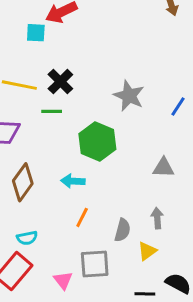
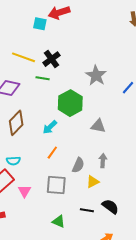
gray triangle: (163, 168) -> (98, 126), moved
cyan arrow: (73, 181) -> (50, 127), turned -56
pink triangle: (63, 280) -> (24, 191), moved

